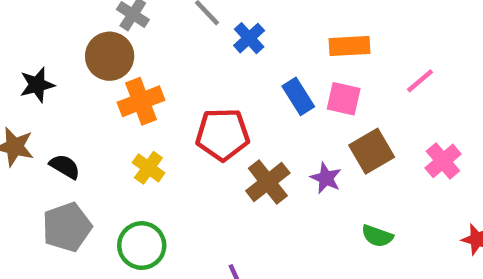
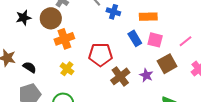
blue cross: (249, 38) -> (113, 12), turned -32
orange rectangle: (349, 46) -> (148, 17), moved
pink line: (420, 81) -> (186, 41), moved
black star: (37, 85) -> (23, 18), moved

